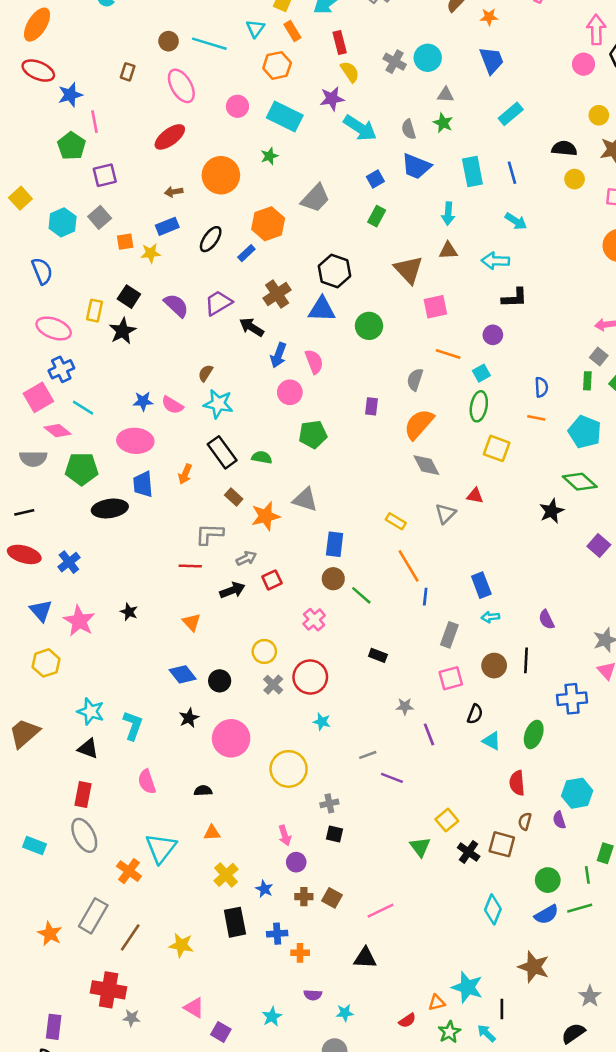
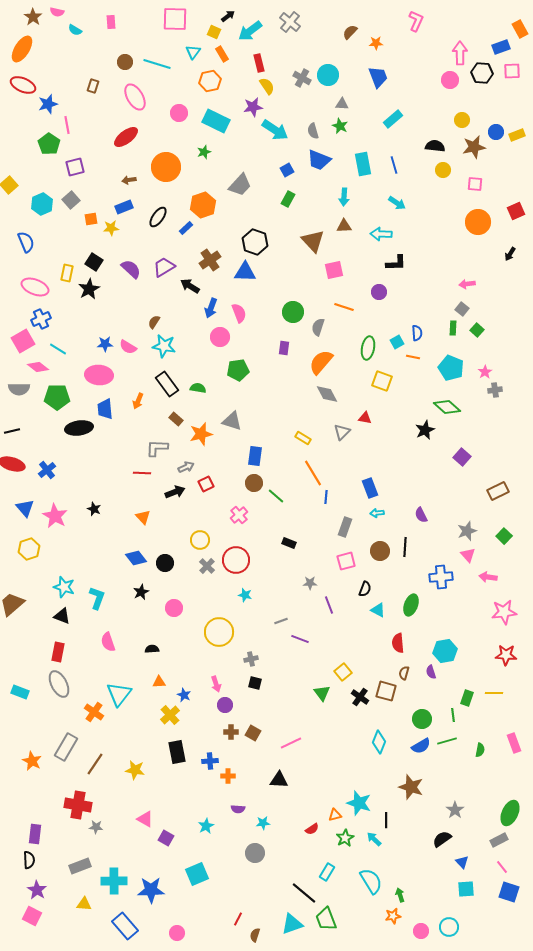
green circle: (369, 326) -> (293, 312), moved
cyan square: (481, 373) -> (397, 342), moved
pink circle: (231, 738) -> (174, 608), size x0.6
blue star: (264, 889) -> (184, 695), moved

